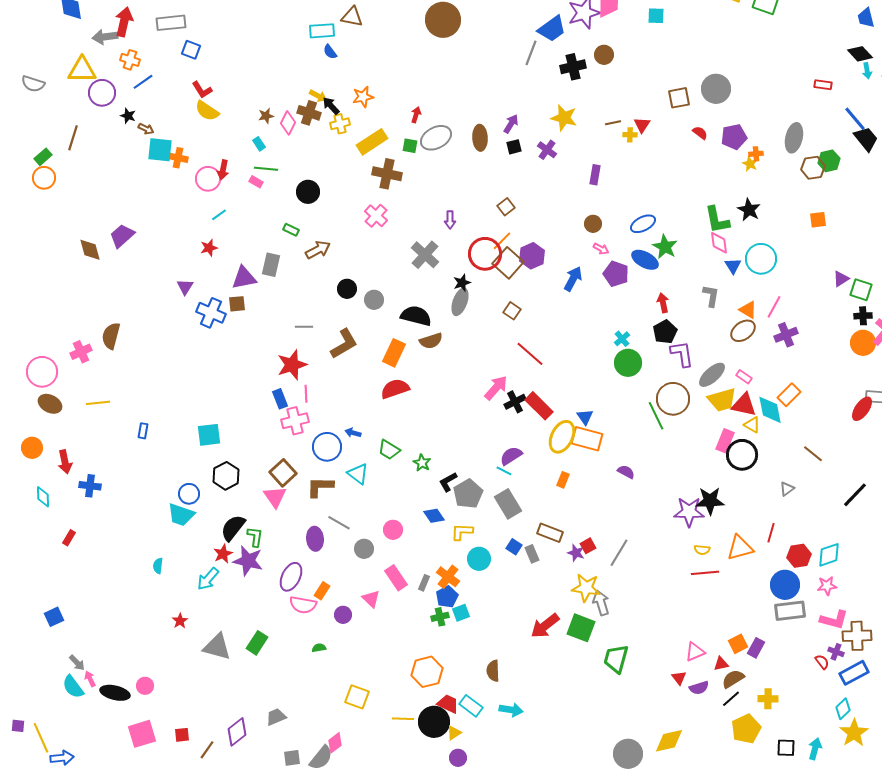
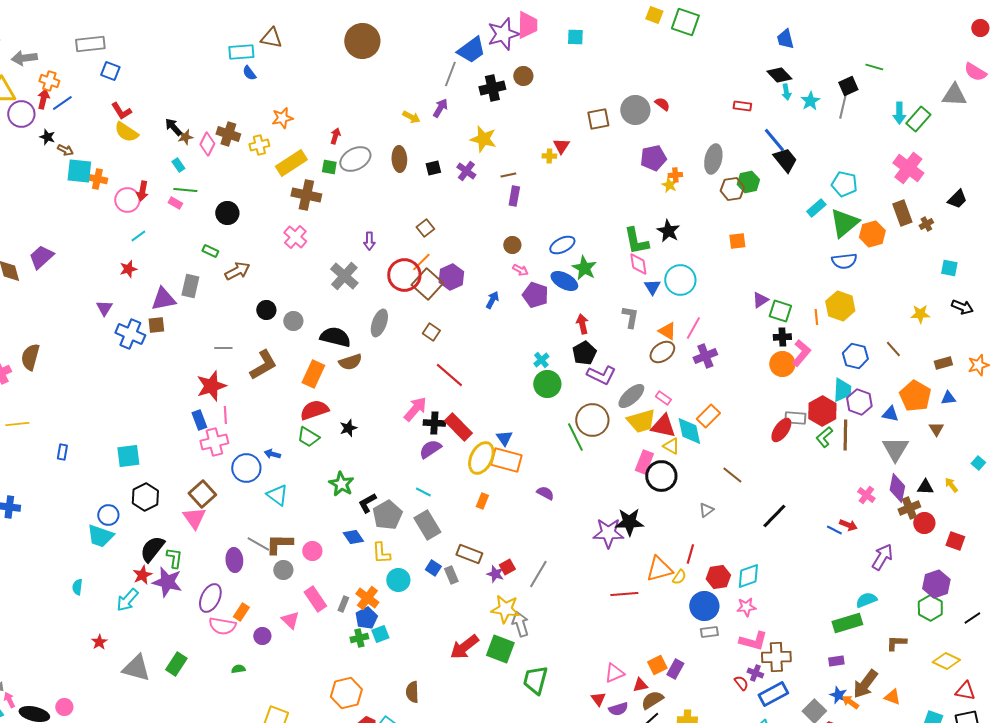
red arrow: (124, 22) -> (43, 99), moved, size x0.7
yellow arrow: (318, 96) -> (411, 117), moved
black arrow: (331, 106) -> (173, 127), moved
brown line: (613, 123) -> (508, 175), moved
purple arrow: (511, 124) -> (440, 108), moved
red semicircle: (700, 133) -> (662, 104), moved
blue arrow: (573, 279) -> (492, 300), size x0.7
black star: (462, 283) -> (348, 428), moved
purple L-shape: (682, 354) -> (601, 375), turned 124
black cross: (515, 402) -> (434, 423), turned 30
green trapezoid: (389, 450) -> (308, 437), moved
purple semicircle: (511, 456) -> (430, 449), moved
green star: (422, 463) -> (341, 484), size x1.4
brown L-shape: (320, 487) -> (279, 544), moved
yellow L-shape: (462, 532) -> (381, 553), turned -95
yellow semicircle: (702, 550) -> (679, 577), moved, turned -63
gray rectangle: (790, 611) -> (709, 632), size x0.6

